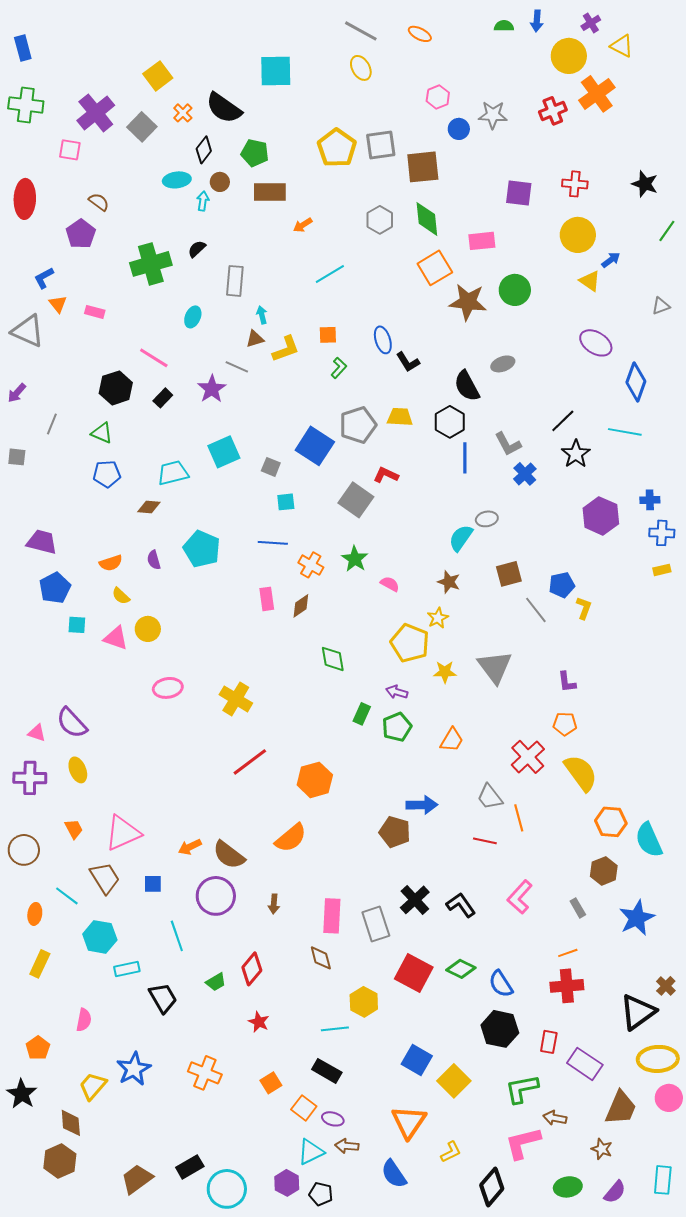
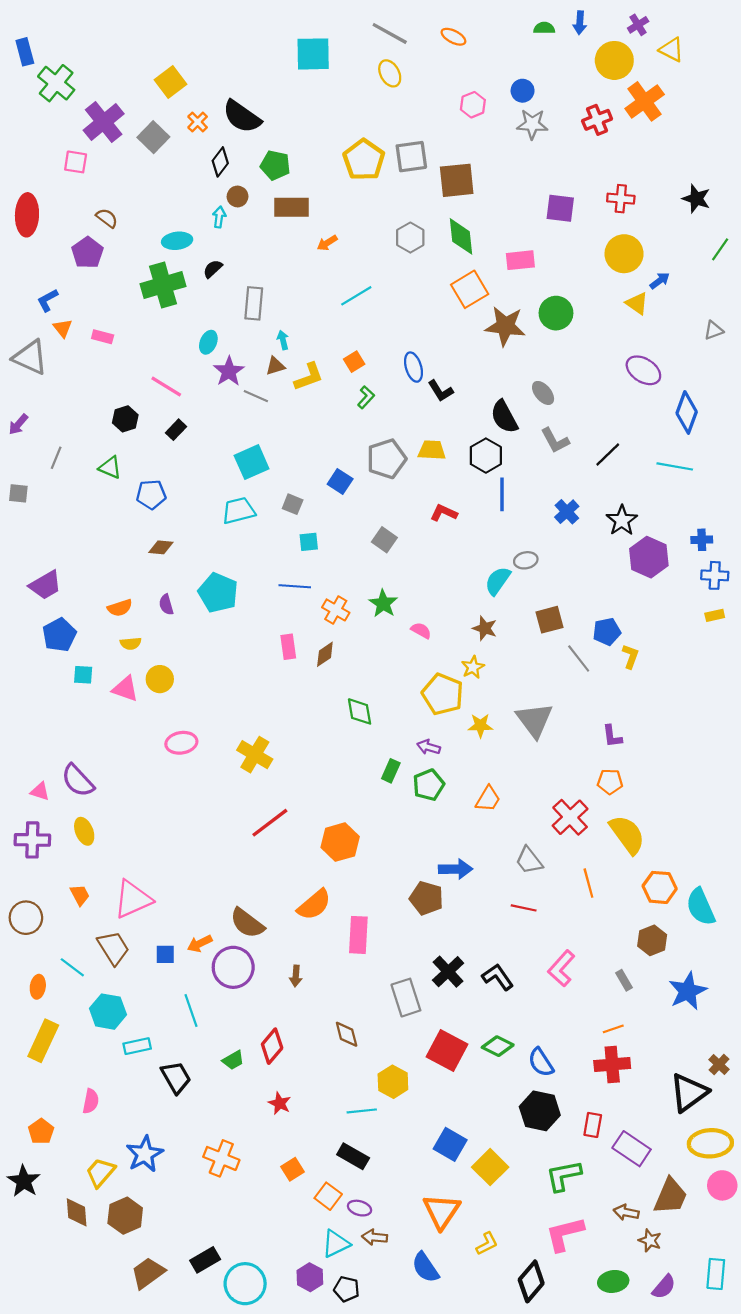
cyan square: (276, 71) -> (313, 54), moved
green cross: (26, 105) -> (56, 83), moved, turned 32
blue circle: (459, 129) -> (523, 91), moved
cyan ellipse: (177, 180) -> (177, 241), moved
orange square: (328, 335) -> (354, 362), turned -30
gray ellipse: (503, 364) -> (543, 393), turned 70
black hexagon: (116, 388) -> (125, 419), size x0.7
purple star: (212, 389) -> (229, 371), moved
gray L-shape: (508, 444) -> (555, 440), moved
blue square: (315, 446) -> (340, 482), size x0.6
cyan square: (224, 452) -> (252, 462), moved
black star: (576, 454) -> (622, 520), moved
cyan trapezoid: (173, 473) -> (239, 511), moved
blue pentagon: (107, 474) -> (151, 494), moved
red L-shape: (386, 475) -> (444, 513), moved
gray square: (356, 500) -> (384, 540), size x0.7
purple trapezoid: (42, 542) -> (45, 585), turned 136
yellow semicircle: (121, 596) -> (131, 643), turned -48
orange line: (519, 818) -> (588, 883), moved
orange arrow: (190, 847) -> (200, 944), moved
pink rectangle: (332, 916) -> (358, 935), moved
yellow rectangle: (40, 964) -> (43, 1041), size x1.4
brown arrow: (555, 1118) -> (626, 1212), moved
brown hexagon: (60, 1161) -> (125, 1216), moved

